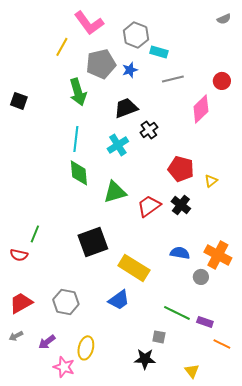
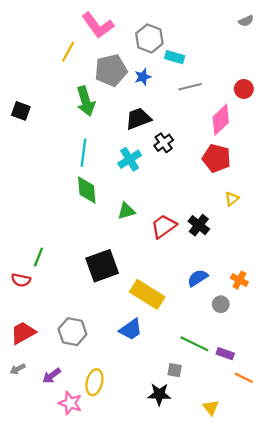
red pentagon: (181, 169) -> (216, 158), moved
green triangle: (115, 192) -> (126, 211), size x0.7
blue semicircle: (180, 253) -> (198, 278), turned -42
orange cross: (218, 255) -> (239, 280), size x0.6

